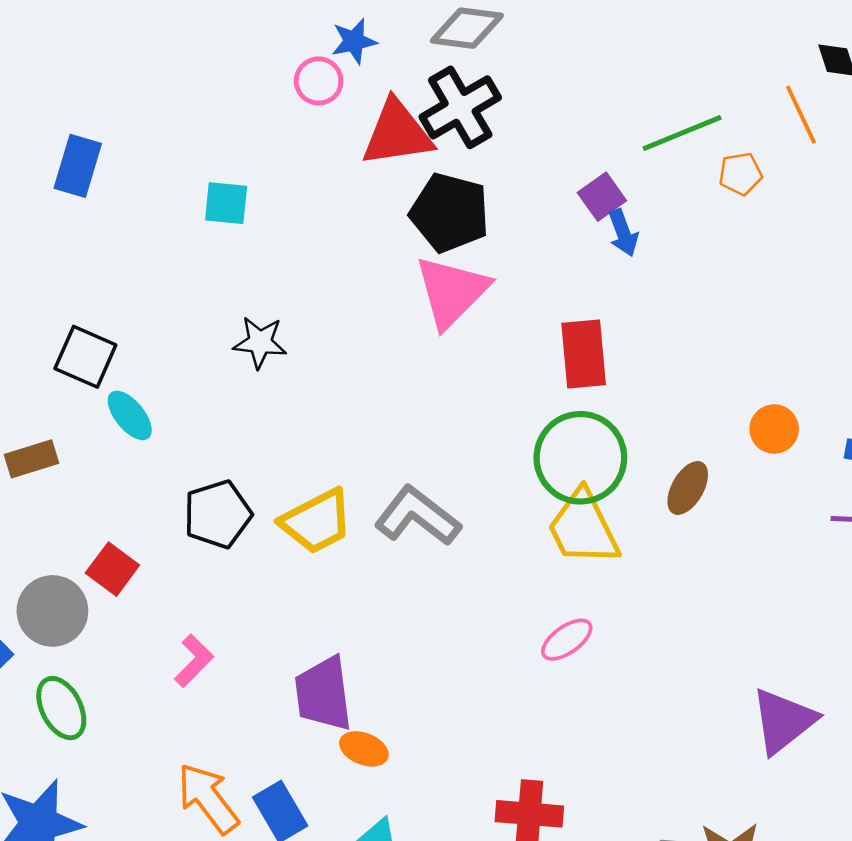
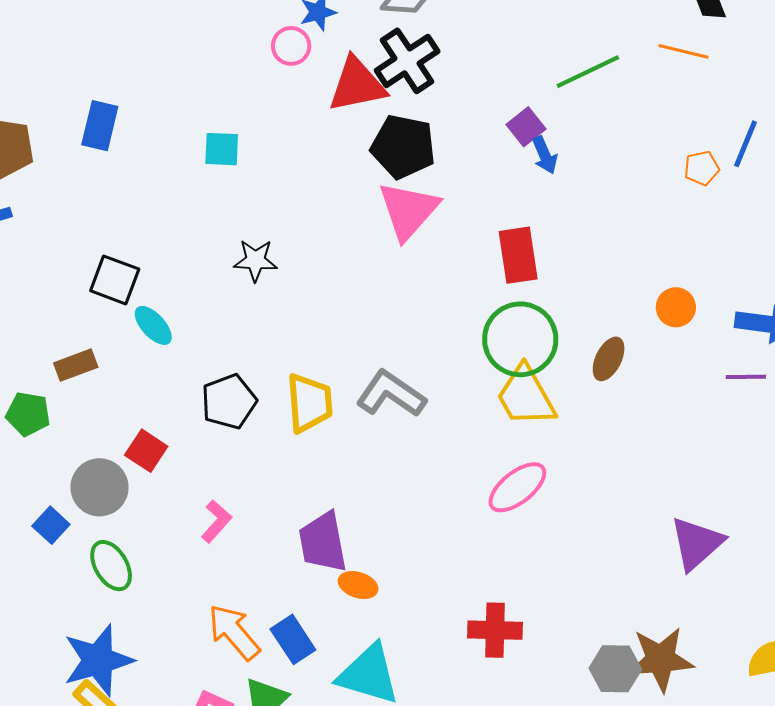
orange line: (801, 115) -> (683, 51), turned -48
orange pentagon: (740, 174) -> (702, 168), moved
yellow trapezoid: (317, 521) -> (309, 403), turned -64
pink ellipse: (567, 640) -> (517, 487), size x1.4

